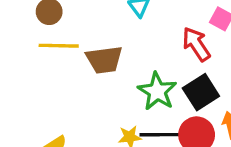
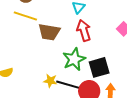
red arrow: (196, 44) -> (84, 30), moved

